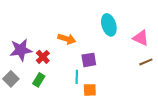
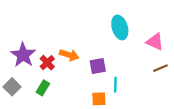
orange arrow: (67, 39) -> (69, 55), moved
purple star: (21, 50) -> (23, 55), turned -30
cyan line: (77, 77) -> (115, 85), moved

